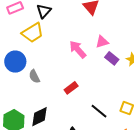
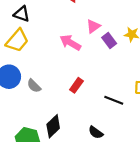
black triangle: (44, 11) -> (22, 14), turned -35
purple rectangle: (112, 58) -> (109, 40), turned 32

